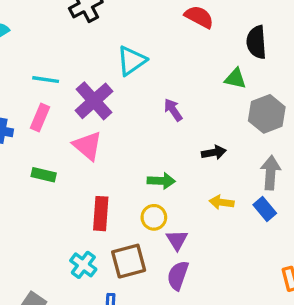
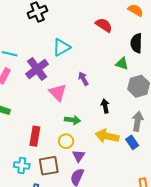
pink triangle: (88, 146) -> (58, 92), moved
black arrow: (214, 152) -> (105, 106), turned -96
yellow arrow: (222, 202) -> (107, 136), size x1.6
cyan cross: (83, 265) -> (22, 165), turned -35

